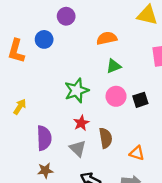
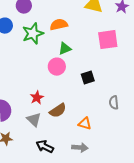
green star: (77, 90) -> (33, 34), moved
pink circle: (116, 96) -> (57, 67), moved
brown semicircle: (106, 138) -> (58, 111), turned 66

